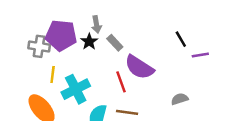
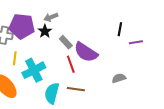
gray arrow: (97, 24) -> (51, 17), turned 80
black line: (181, 39) -> (120, 29), turned 40
gray rectangle: (115, 43) -> (66, 42), moved

